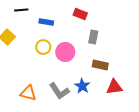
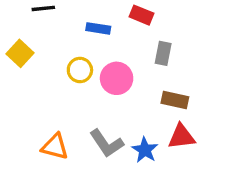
blue rectangle: (46, 22) -> (98, 28), moved
blue star: (82, 86) -> (145, 150), moved
red triangle: (114, 87) -> (181, 137), moved

